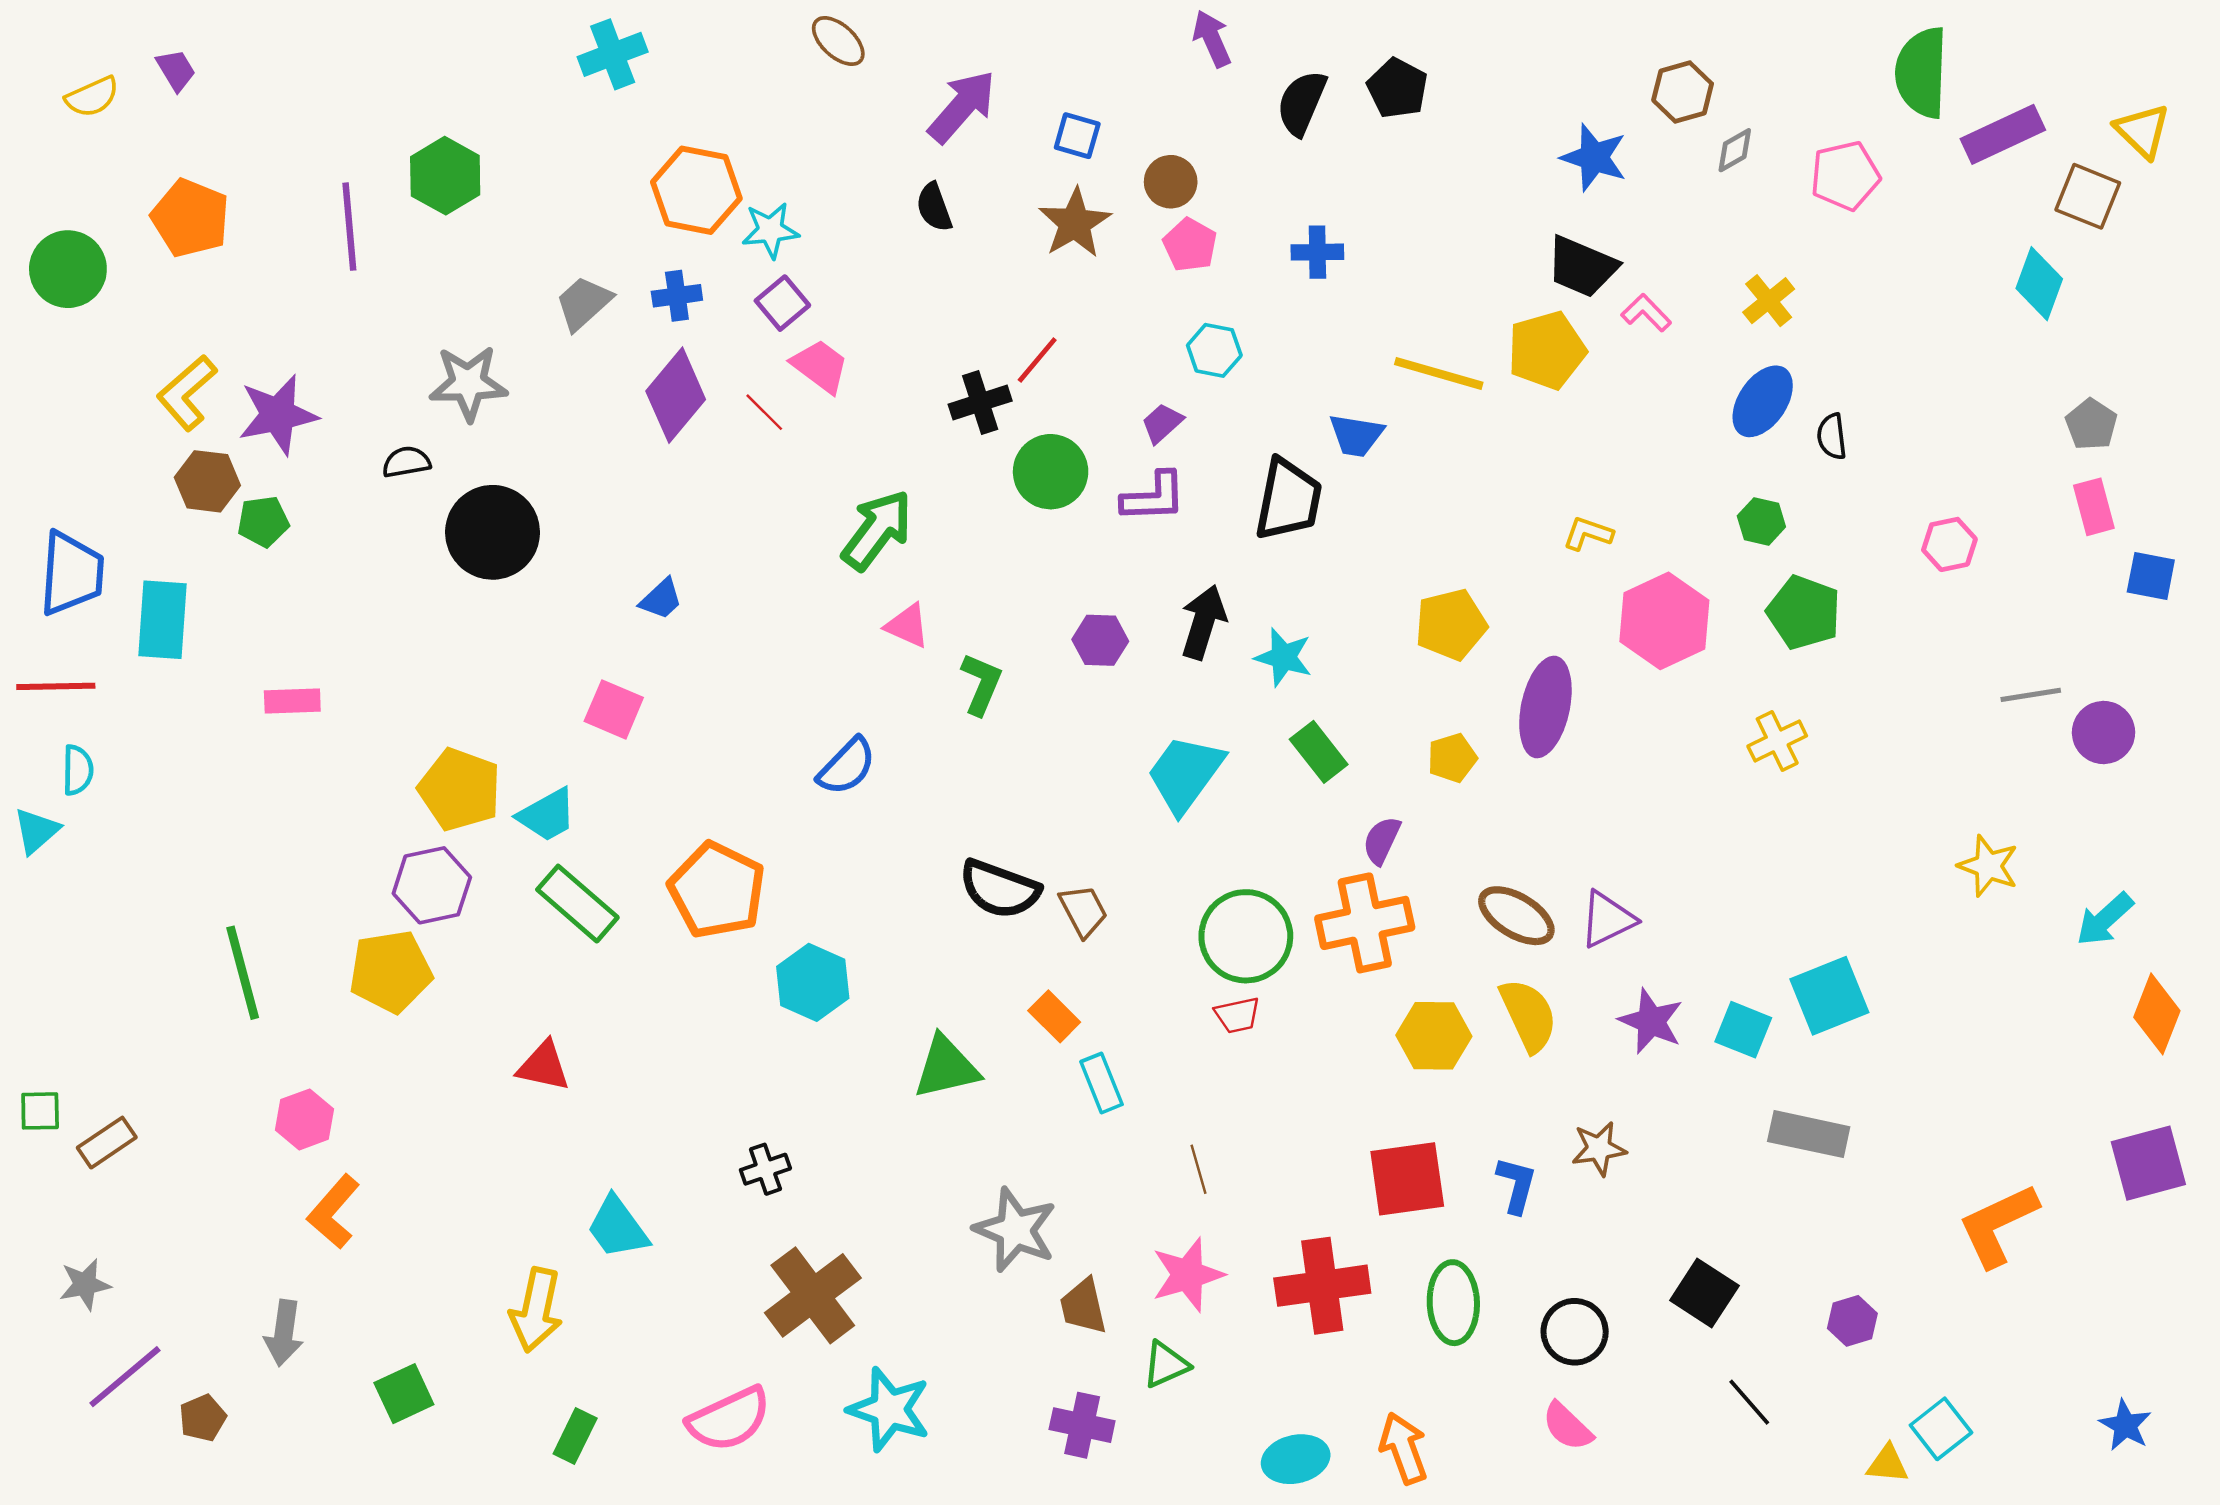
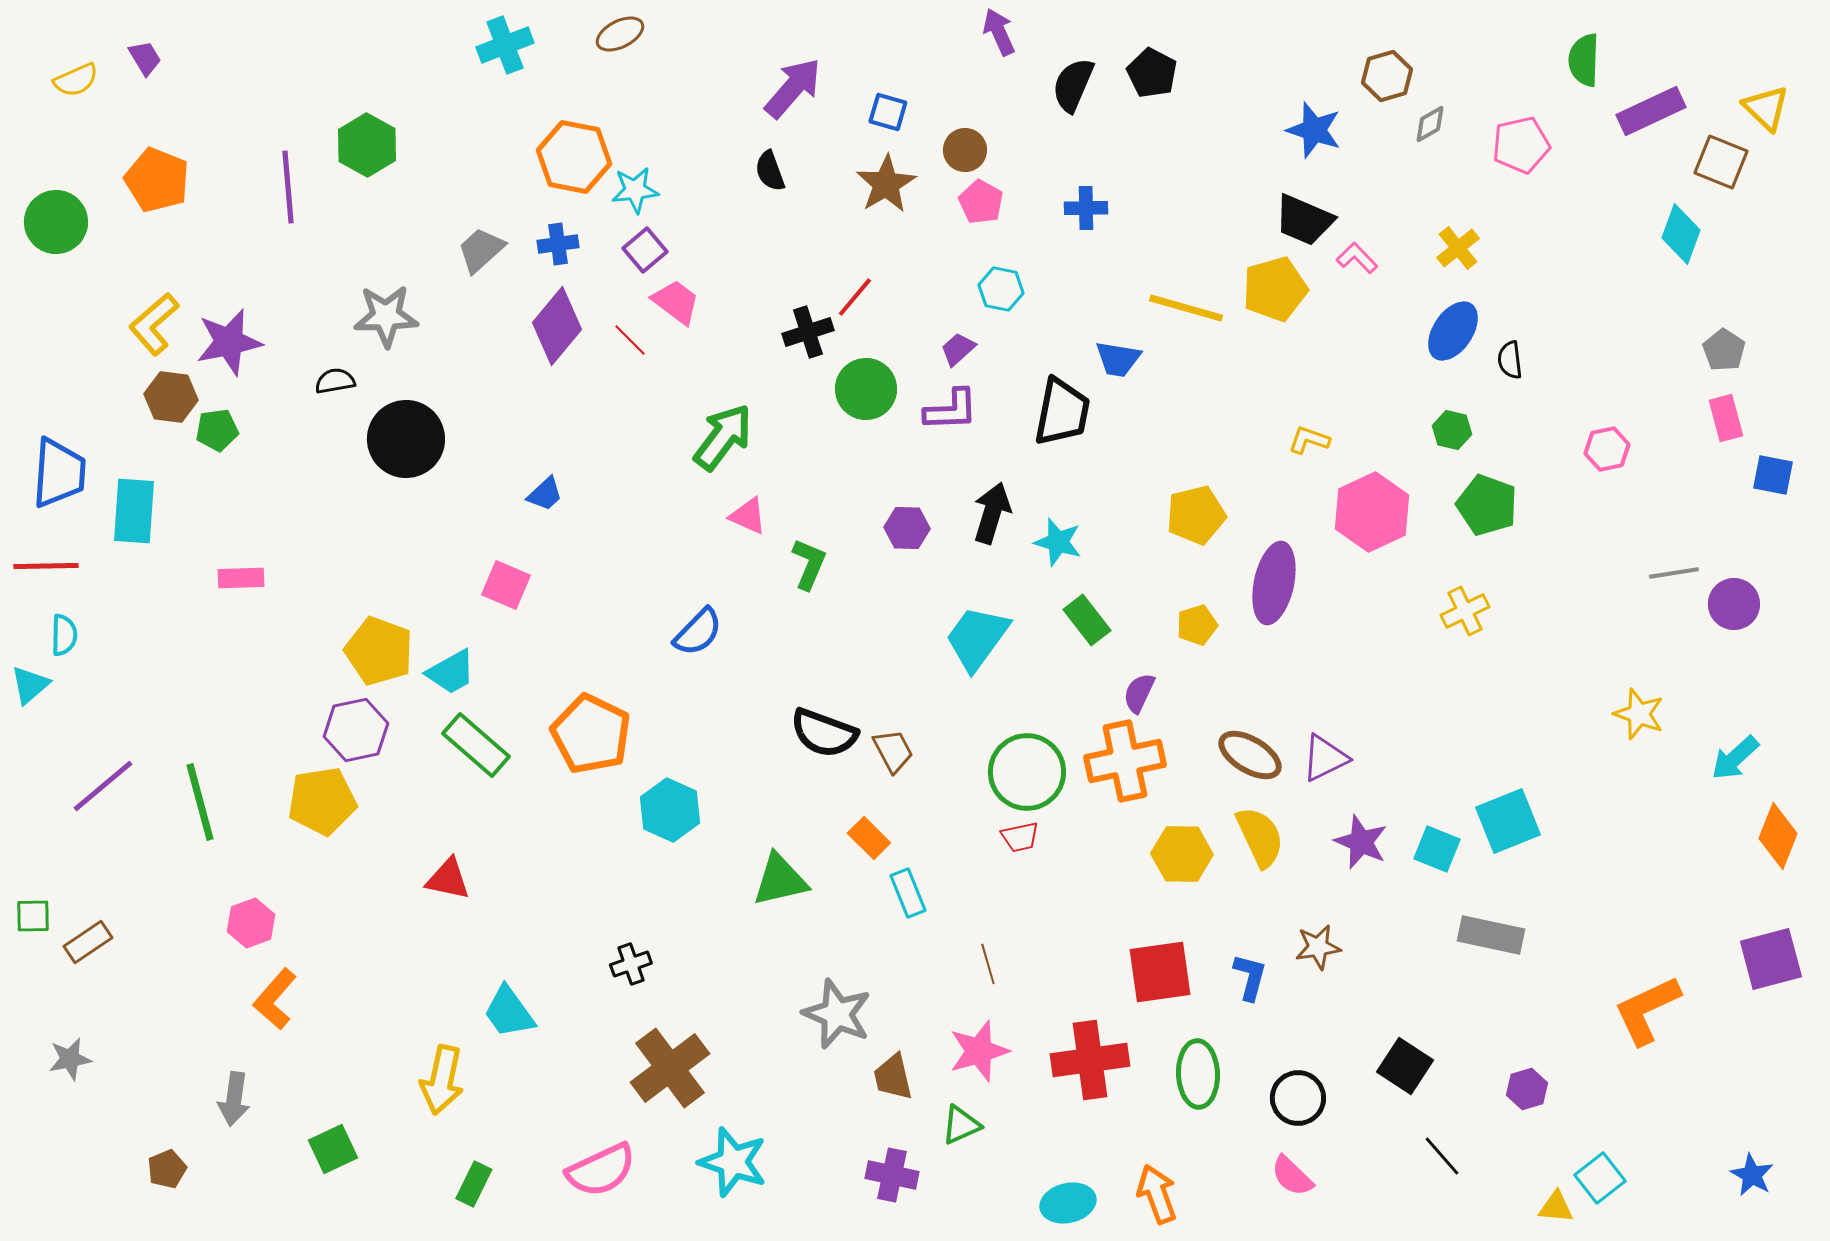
brown ellipse: (838, 41) -> (620, 34), moved, turned -69
green semicircle: (1922, 73) -> (1584, 60), size x0.7
purple line: (125, 1377) -> (103, 786), moved

